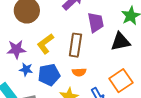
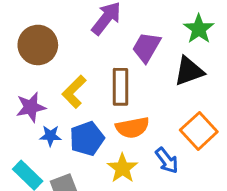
purple trapezoid: (96, 22) -> (146, 47), turned -130
orange semicircle: (79, 72) -> (132, 128), size x1.5

